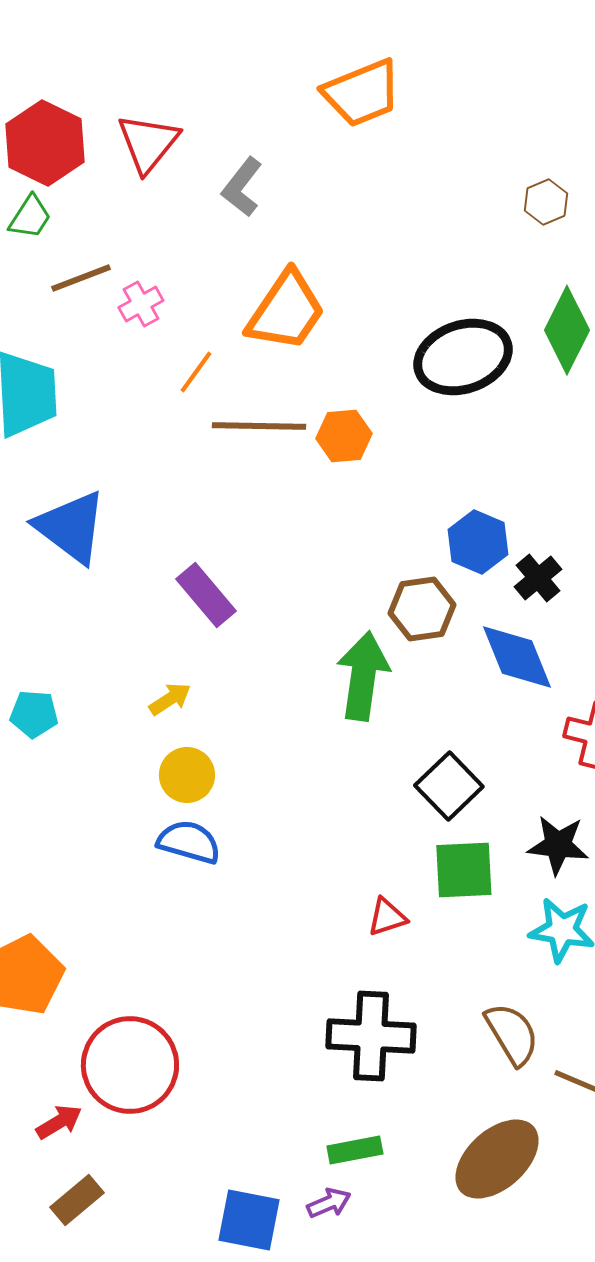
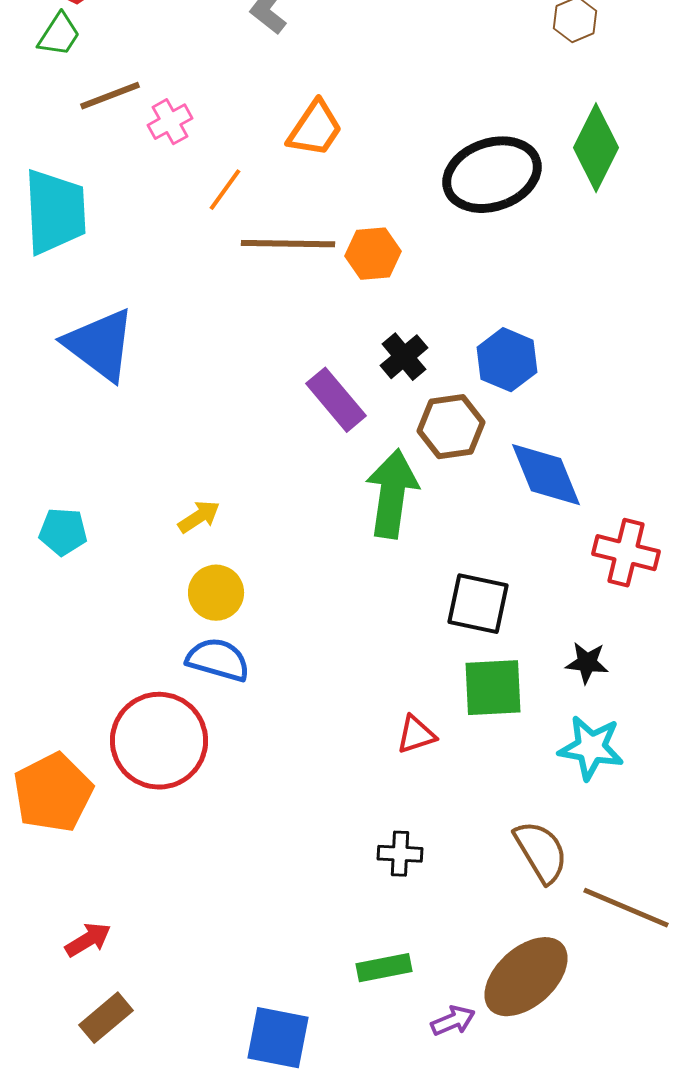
orange trapezoid: (286, 311) -> (315, 129), size x0.7
black cross: (538, 578) -> (404, 357), moved
purple rectangle: (206, 595) -> (336, 400), moved
black square: (449, 786) -> (478, 604), turned -34
black star: (558, 845) -> (587, 663), size x0.7
black cross: (371, 1036) -> (400, 854), size x0.5
red circle: (130, 1065) -> (159, 741), moved
purple arrow: (329, 1203) -> (453, 1021), moved

